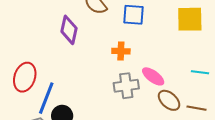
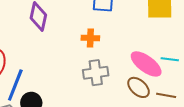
pink ellipse: (153, 76) -> (146, 64), moved, size x1.4

